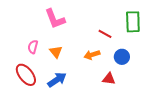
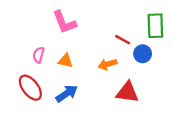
orange triangle: (56, 52) -> (65, 61), turned -40
blue circle: (122, 57) -> (143, 54), moved
red triangle: (109, 79) -> (127, 92), size x1.5

